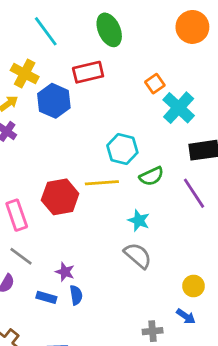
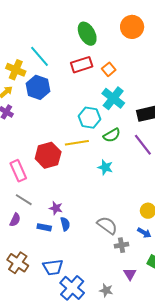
green ellipse: (109, 30) -> (87, 34), moved
cyan line: (46, 31) -> (40, 56), moved
red rectangle: (88, 72) -> (82, 65), moved
cyan cross: (179, 108) -> (113, 98), moved
gray semicircle: (138, 256) -> (107, 225), moved

